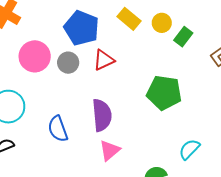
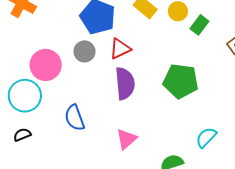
pink circle: (35, 56) -> (46, 65), moved
purple semicircle: (102, 115) -> (125, 83), moved

